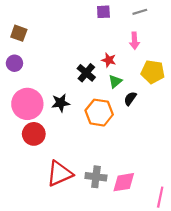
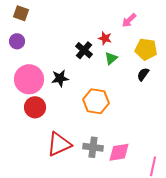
pink arrow: (134, 41) -> (129, 20), turned 49
black semicircle: (130, 99) -> (143, 74), moved
orange hexagon: (99, 113) -> (96, 101), moved

